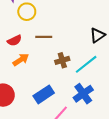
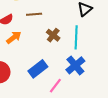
brown cross: (62, 60) -> (53, 35), turned -32
cyan line: (86, 64) -> (76, 37), turned -45

